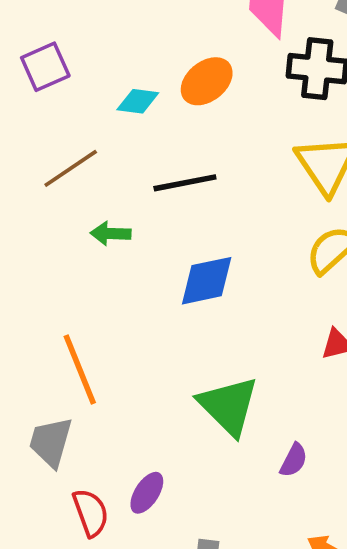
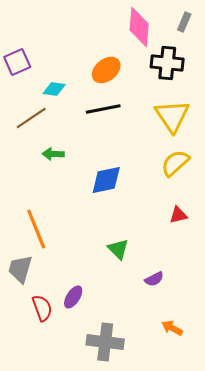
cyan diamond: (138, 101) -> (54, 89), moved
black line: (185, 183) -> (103, 109), moved
green triangle: (228, 406) -> (118, 249), size x0.6
purple semicircle: (294, 460) -> (154, 279), turned 36

